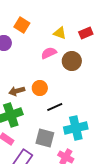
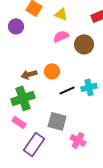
yellow triangle: (60, 33) -> (61, 14), moved
cyan cross: (76, 128) -> (89, 87), moved, size x0.7

